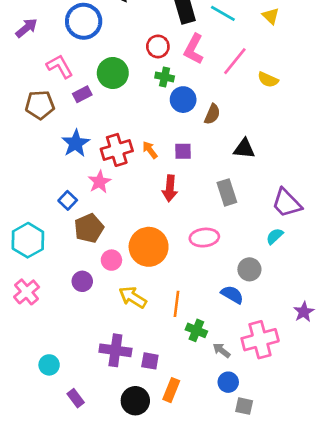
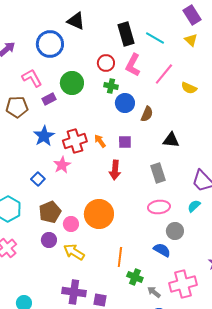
brown pentagon: (89, 228) -> (50, 212), moved
pink ellipse: (204, 238) -> (159, 207), moved
yellow arrow: (133, 297) -> (74, 252), moved

